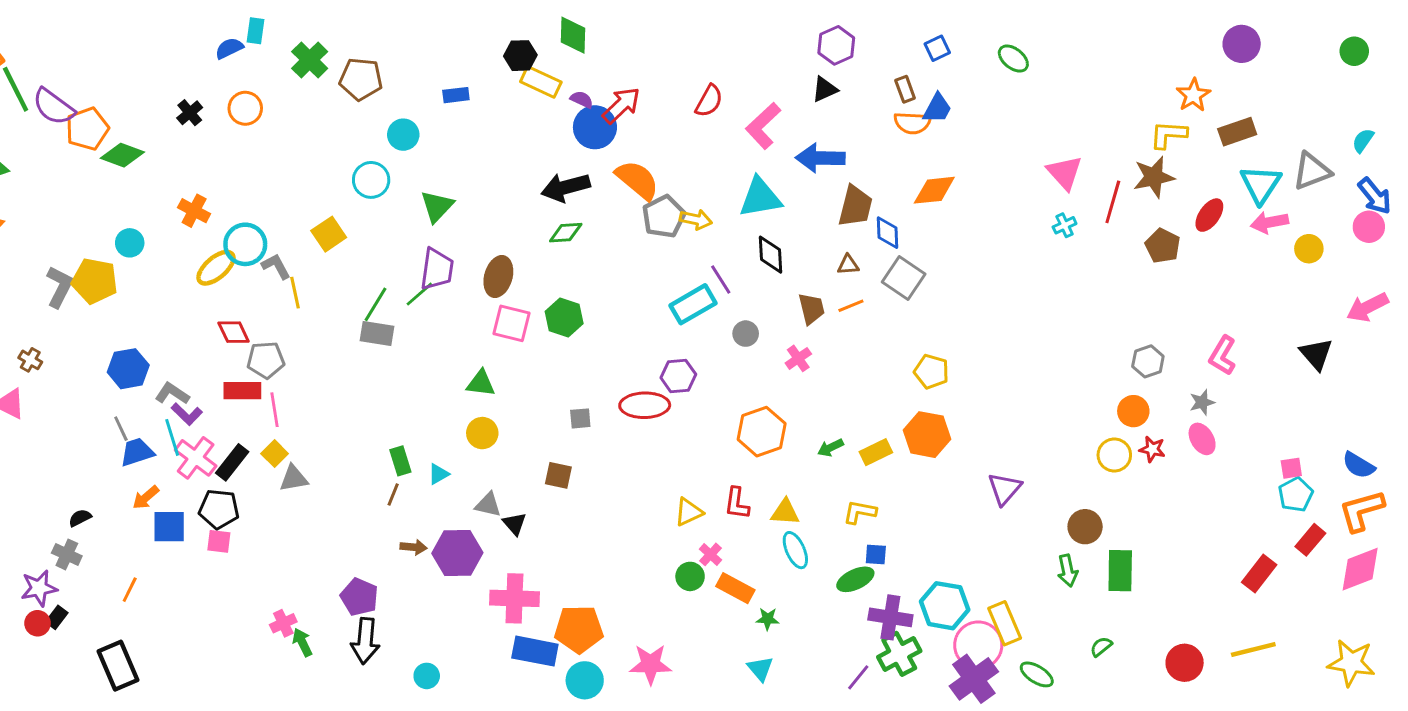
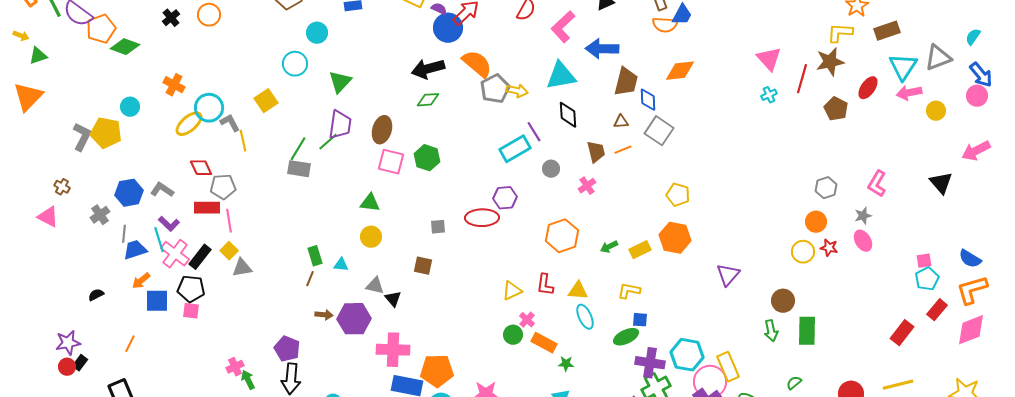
gray L-shape: (172, 394) -> (162, 190), moved
gray line: (121, 429) -> (124, 234), turned 30
cyan triangle: (438, 474) -> (341, 265), turned 35
gray cross: (67, 554) -> (100, 215), moved, turned 30

